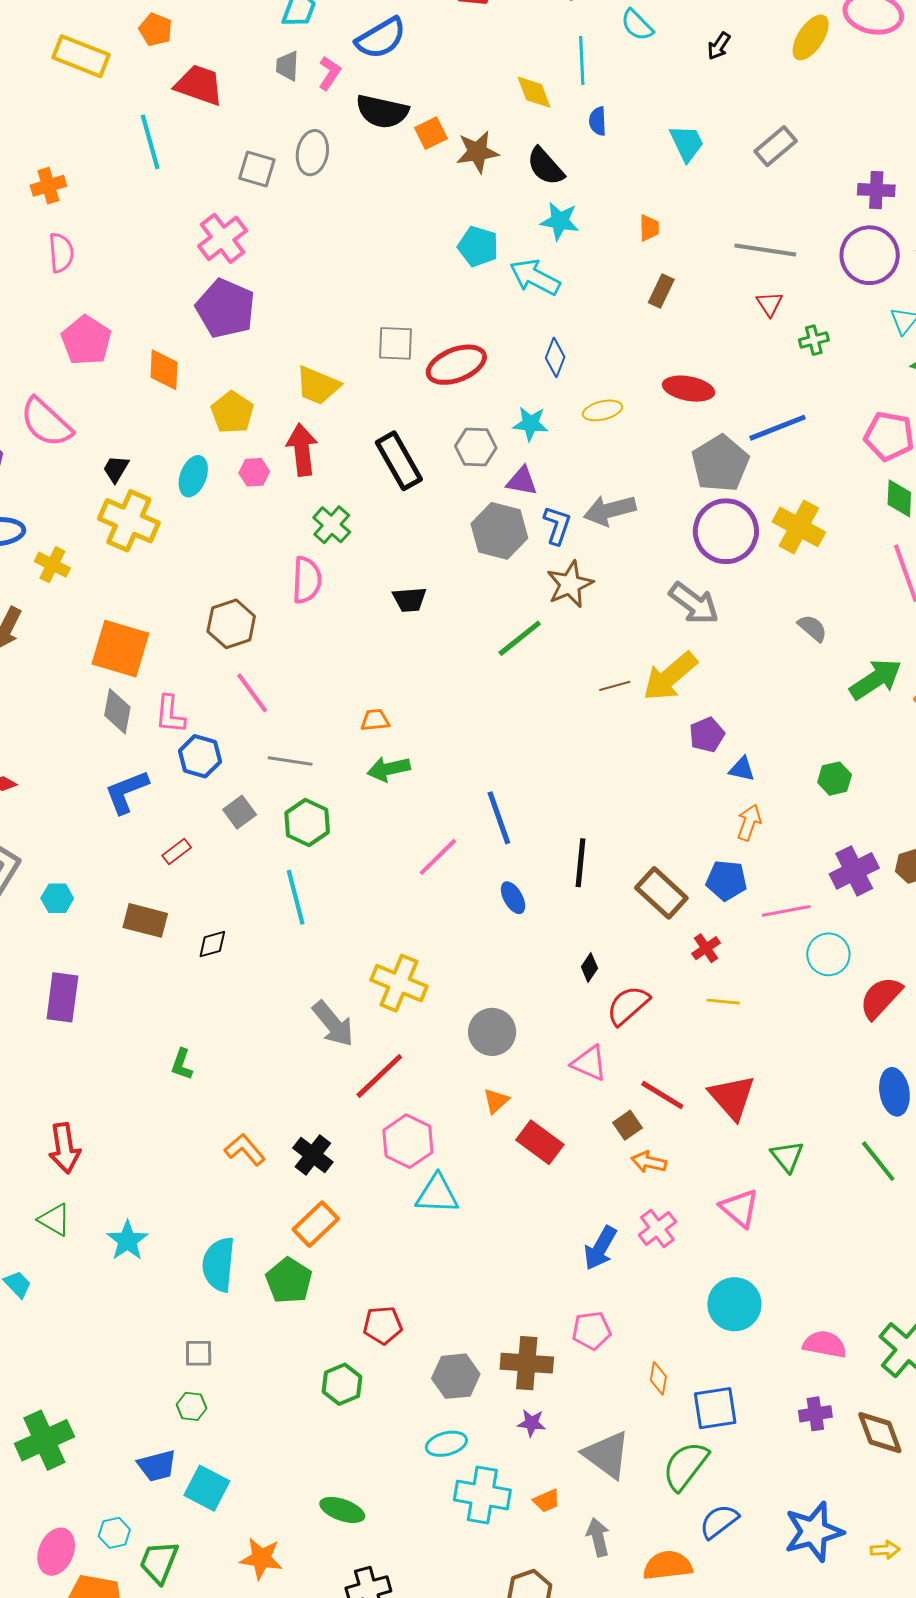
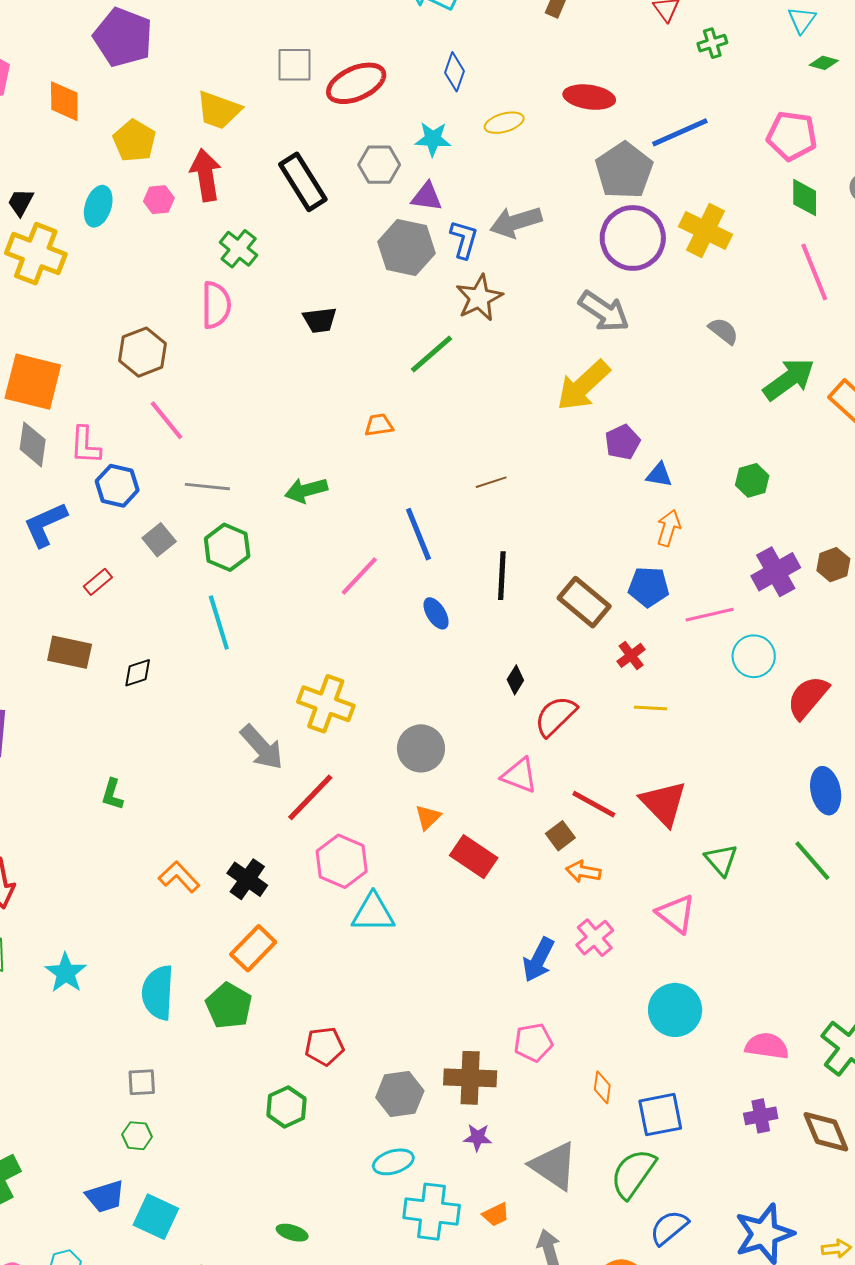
brown line: (615, 686) -> (491, 482), moved
orange trapezoid: (375, 720) -> (379, 425), moved
green ellipse: (342, 1510) -> (292, 1233), size x0.7

